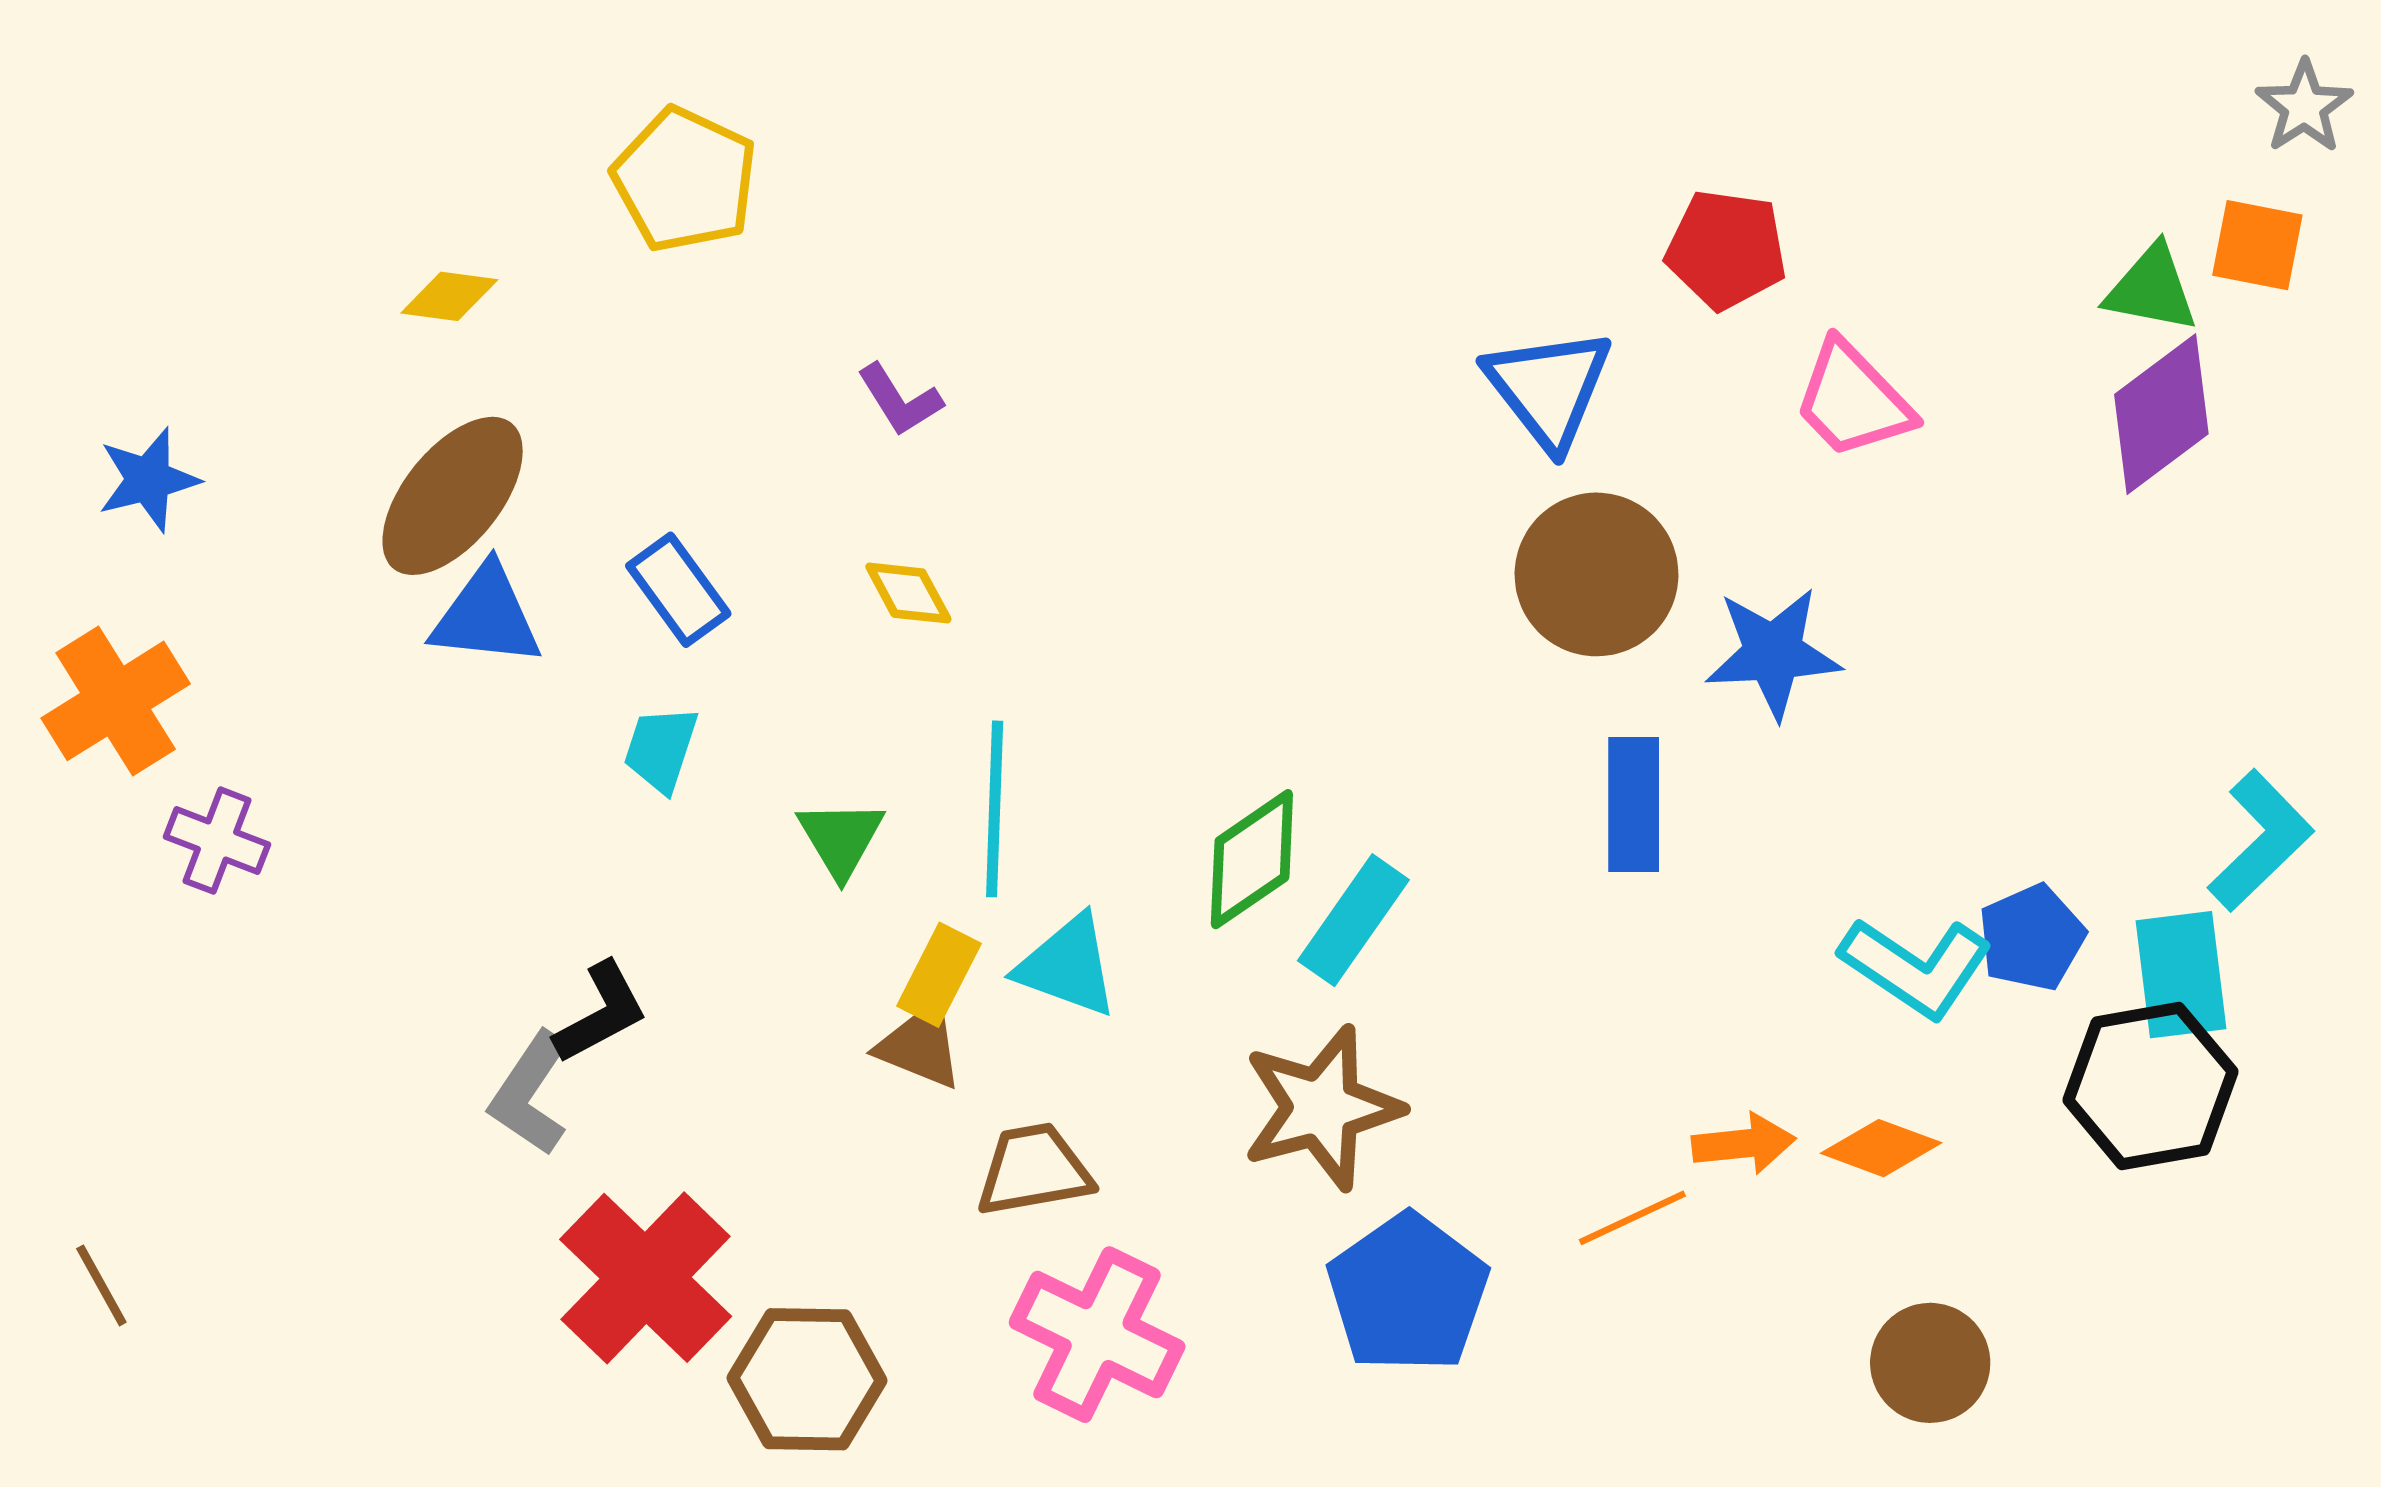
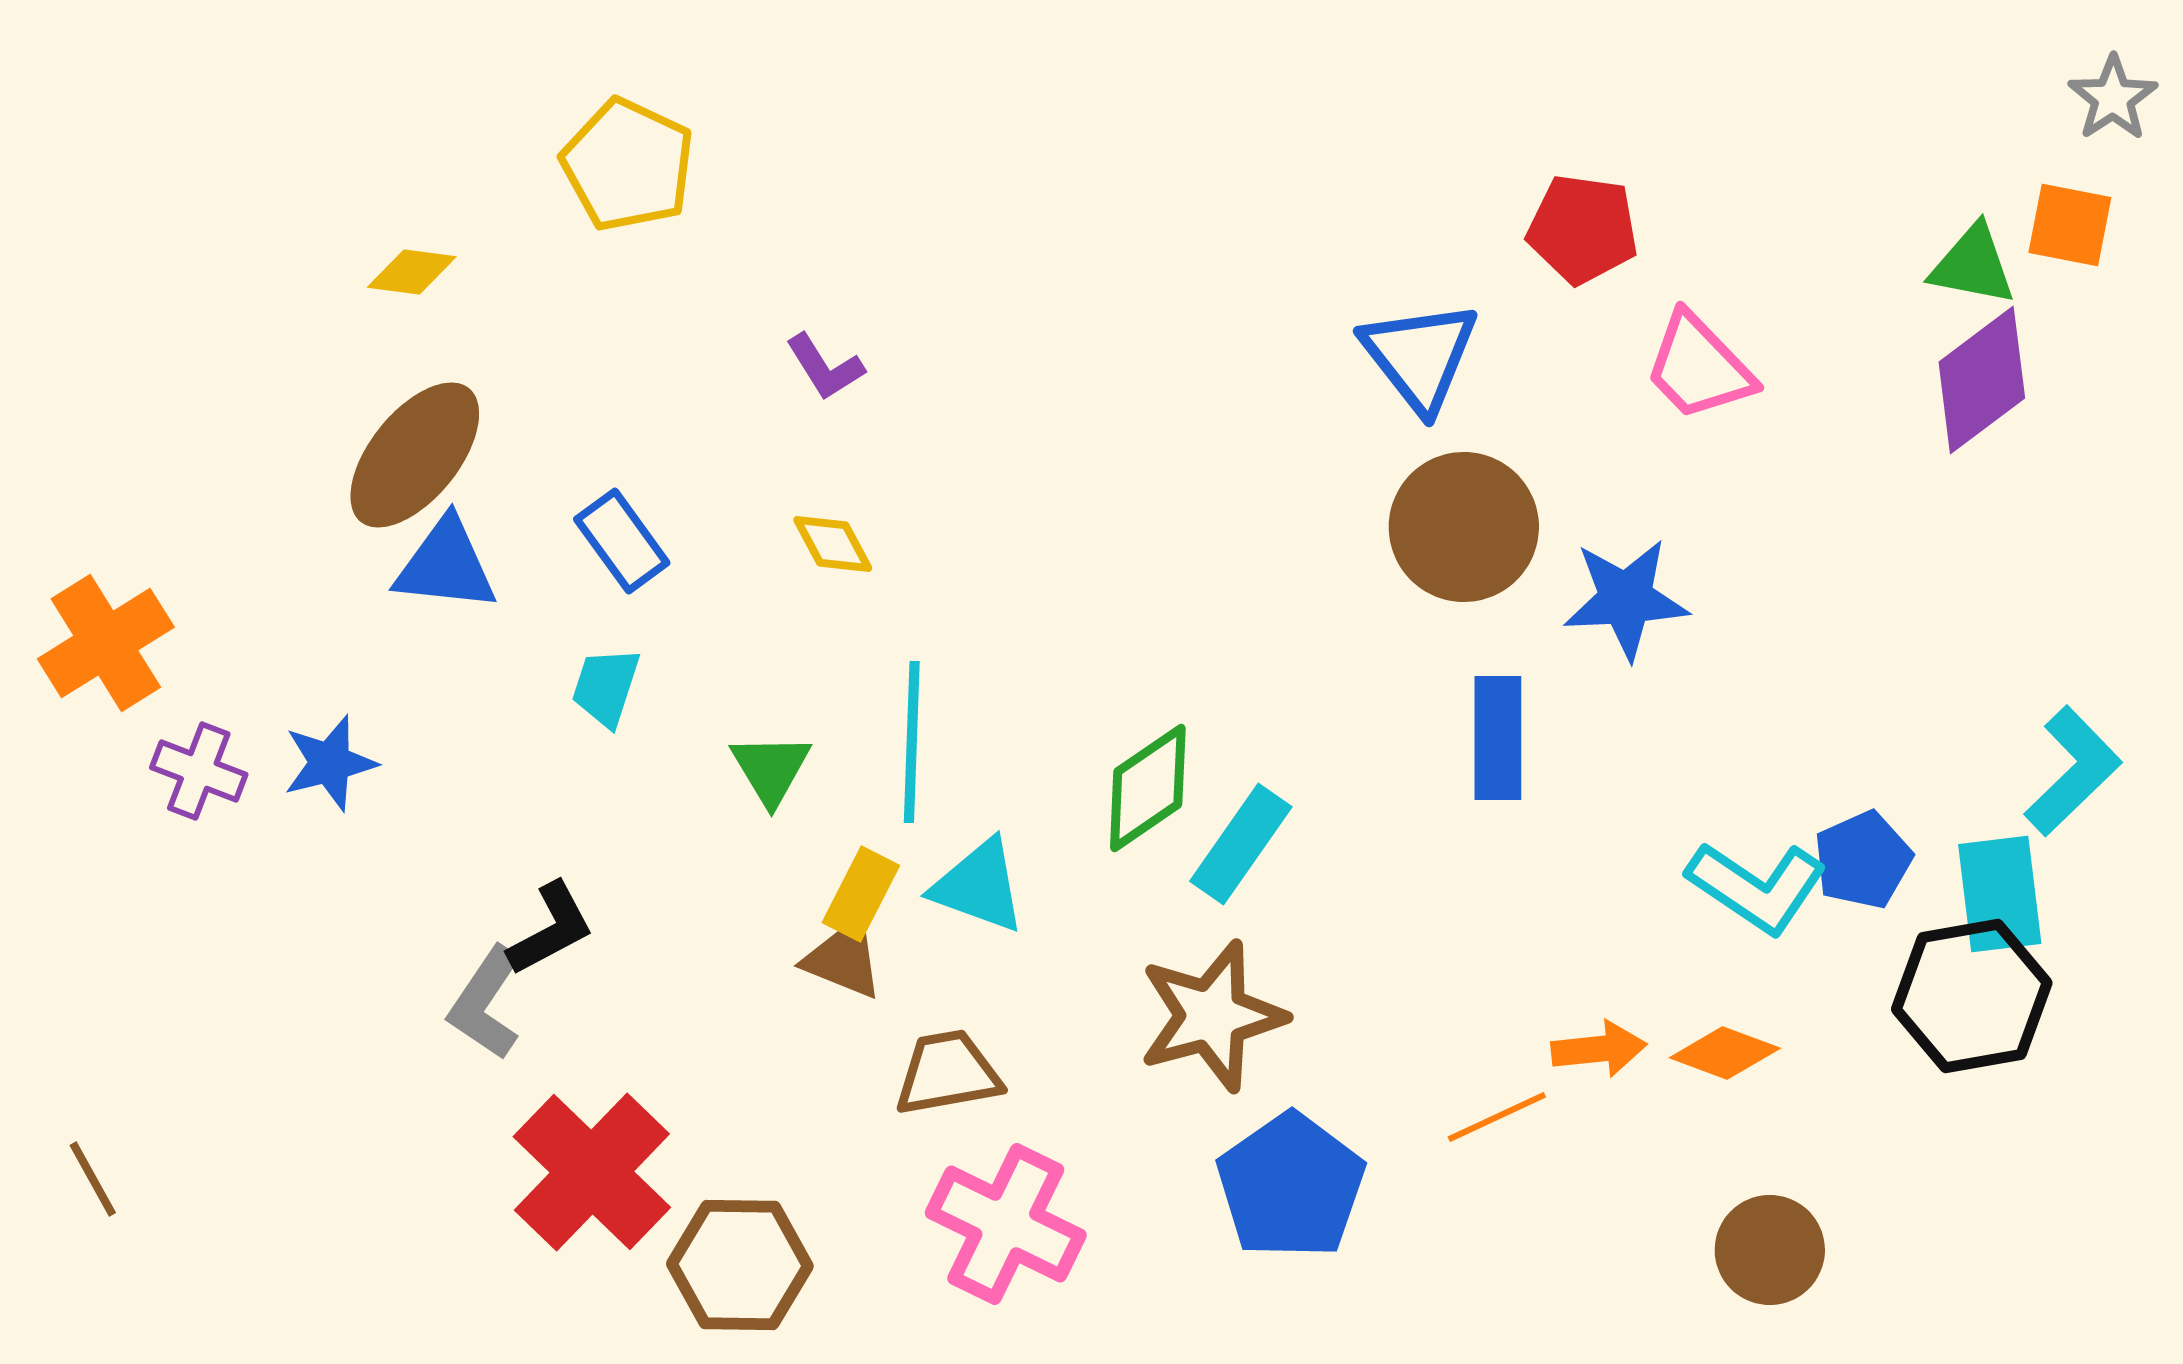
blue star: (148, 480) -> (330, 763), moved

